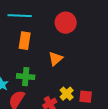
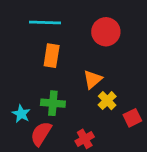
yellow cross: (67, 94) -> (107, 101), moved
red square: (86, 97) -> (132, 118), moved, turned -32

